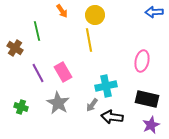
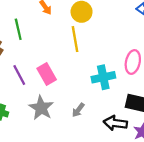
cyan cross: (106, 86) -> (103, 77), moved
black arrow: (112, 117) -> (115, 123), moved

